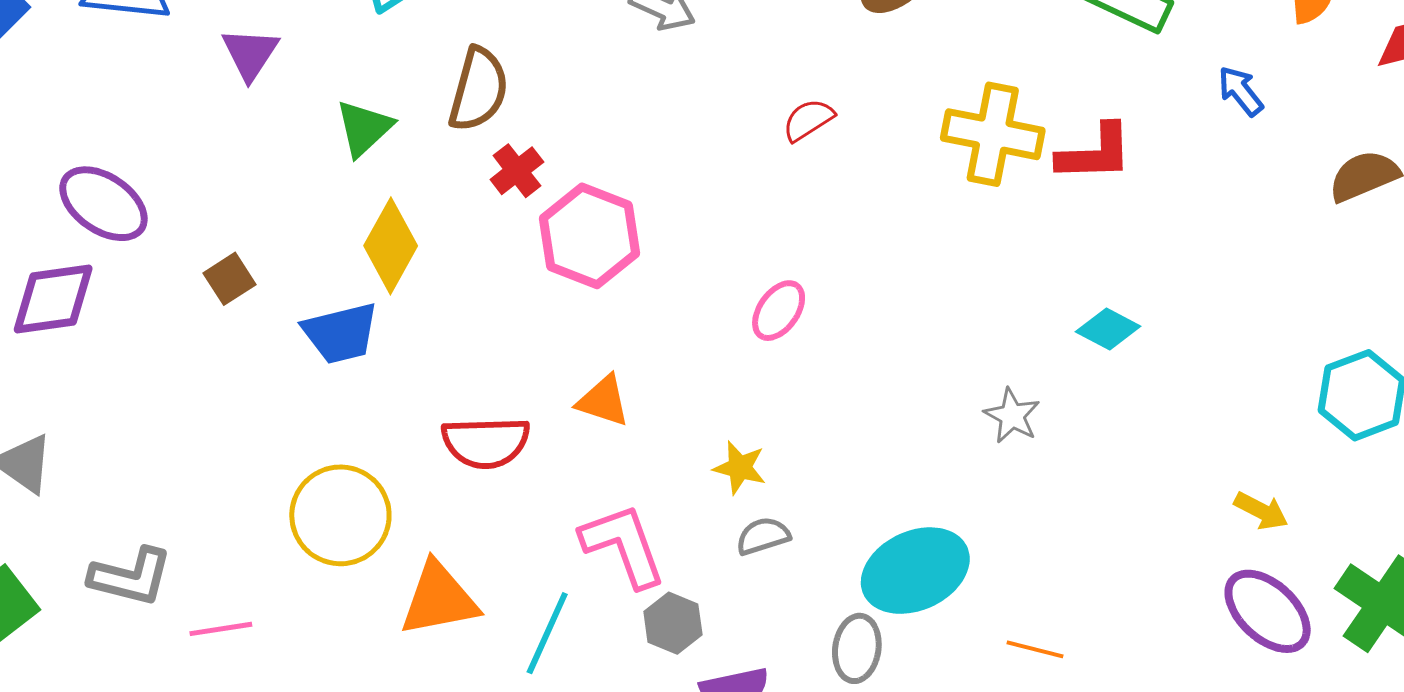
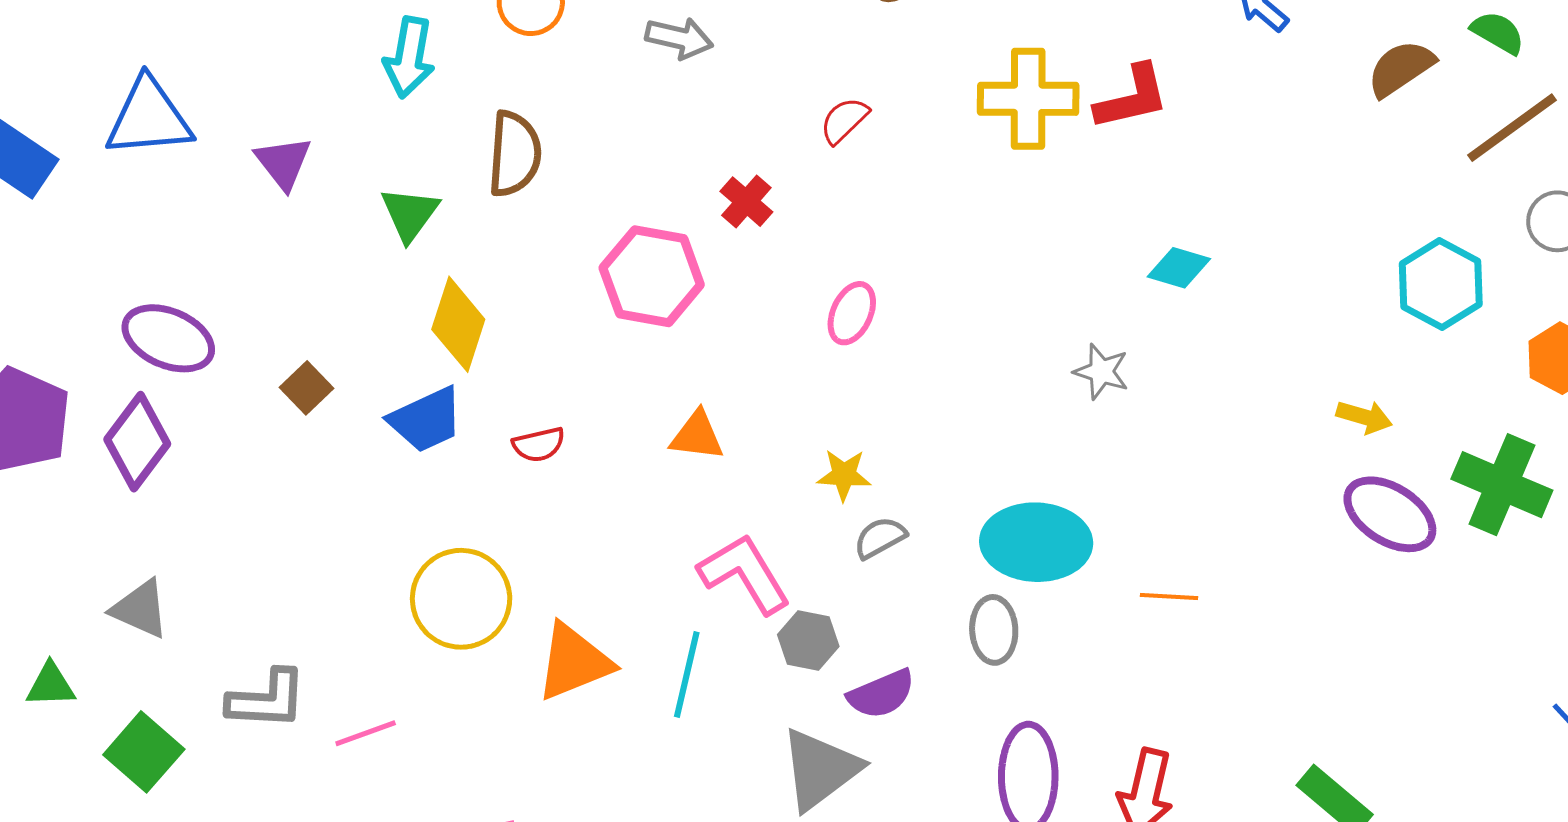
red cross: (517, 171) -> (746, 202), moved
purple diamond: (53, 299) -> (137, 442), turned -34
red semicircle: (486, 442) -> (539, 445), moved, size x0.6
cyan ellipse: (915, 571) -> (1036, 542), turned 38

